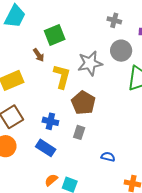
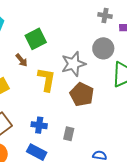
gray cross: (114, 20) -> (105, 15), moved
brown pentagon: (83, 103) -> (82, 94), moved

